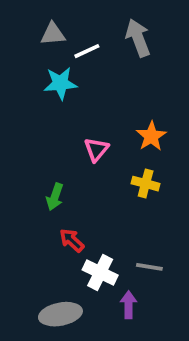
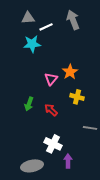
orange star: (151, 136) -> (70, 72), moved
red arrow: (72, 240) -> (51, 110), moved
gray line: (149, 267) -> (90, 128), moved

